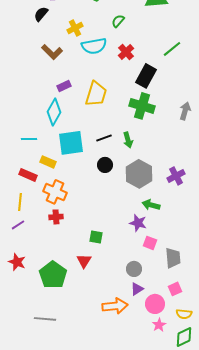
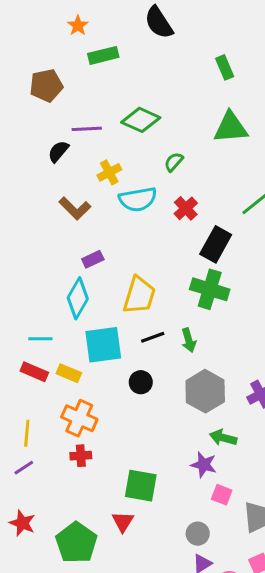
yellow trapezoid: (96, 94) -> (139, 295), moved
black circle: (105, 165) -> (141, 382), moved
red rectangle: (28, 175) -> (34, 372), moved
green square: (96, 237) -> (141, 486), size x1.6

